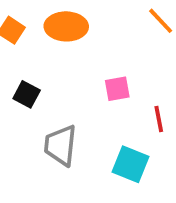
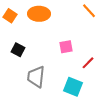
red line: (159, 119) -> (88, 63), turned 56

